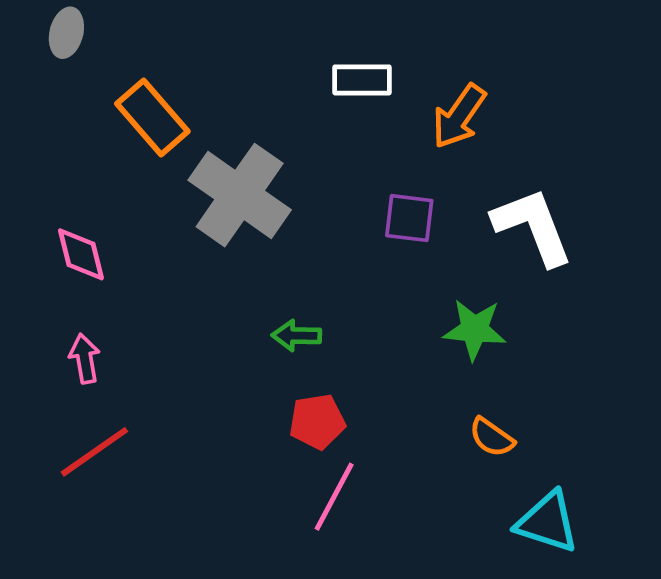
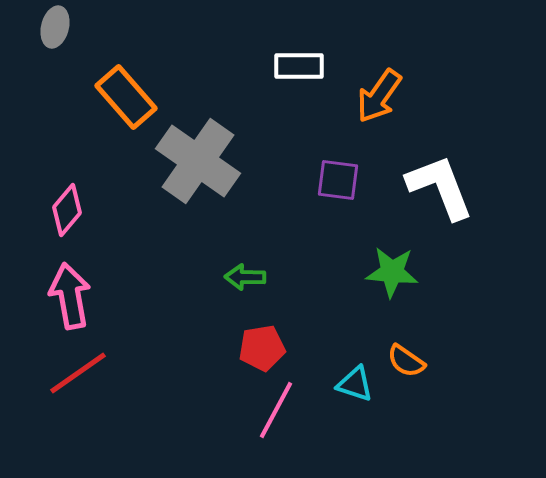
pink diamond: (81, 254) -> (67, 210), turned 54
pink arrow: (85, 359) -> (70, 296), size x1.6
cyan triangle: (547, 522) -> (355, 384), moved, size x0.7

